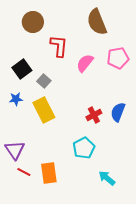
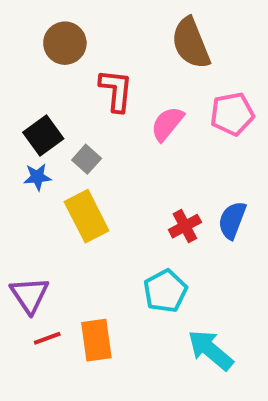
blue star: (16, 99) -> (37, 177), moved
red line: (24, 172) -> (47, 338), turned -48
cyan arrow: (107, 178) -> (210, 350), size x1.4

